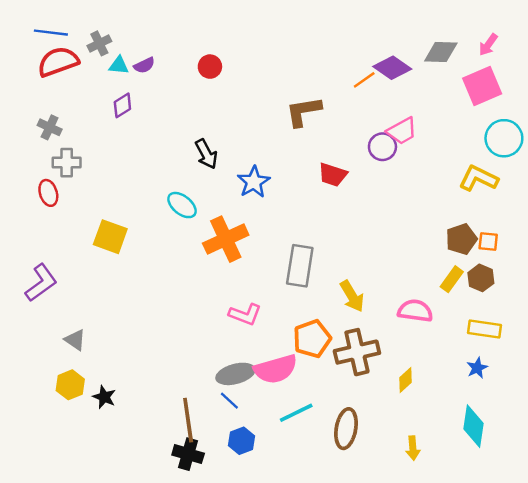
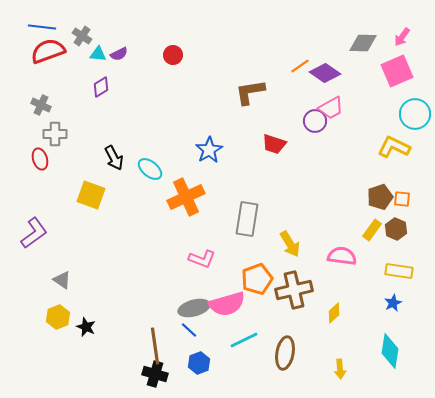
gray cross: (99, 43) -> (82, 36), turned -30
purple diamond: (392, 68) -> (325, 73), moved
black arrow: (206, 154) -> (114, 158), moved

